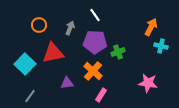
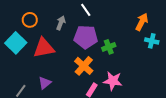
cyan square: (25, 64) -> (16, 43), moved
purple triangle: (67, 83) -> (45, 83), moved, turned -32
pink star: (148, 83) -> (113, 81), moved

